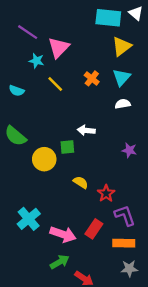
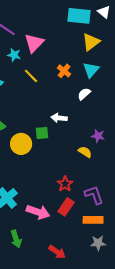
white semicircle: (123, 104) -> (84, 94), moved, turned -32
yellow semicircle: (81, 182) -> (85, 152), moved
red star: (106, 193) -> (65, 184), moved
green arrow: (60, 262) -> (16, 239), moved, turned 102

